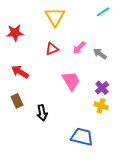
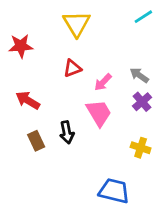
pink arrow: (79, 48) -> (103, 82), moved
purple cross: (102, 88) -> (142, 102), moved
brown rectangle: (17, 101) -> (36, 141), moved
black arrow: (42, 113) -> (67, 132), moved

